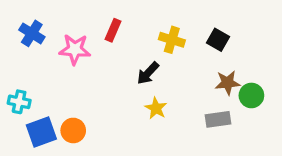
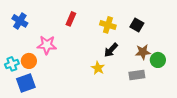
pink star: (75, 49) -> (47, 45), moved
black arrow: (148, 73) -> (111, 50), moved
cyan cross: (19, 102) -> (12, 64), turned -32
orange circle: (73, 130) -> (29, 61), moved

